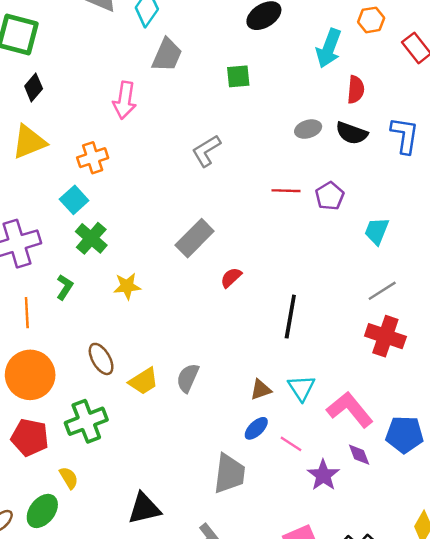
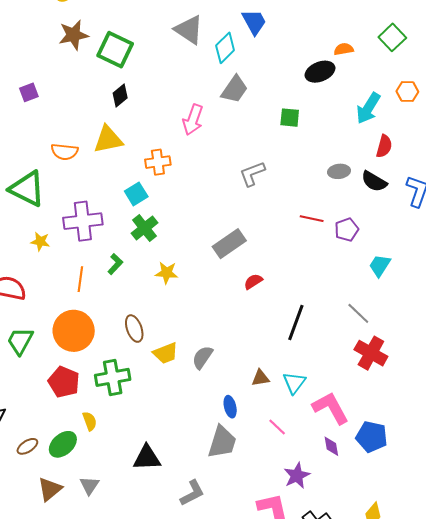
gray line: (382, 291) -> (358, 313), moved, turned 65
blue ellipse: (256, 428) -> (230, 407), moved, turned -70
purple star: (323, 475) -> (297, 476), moved

